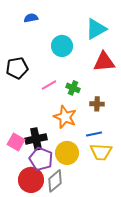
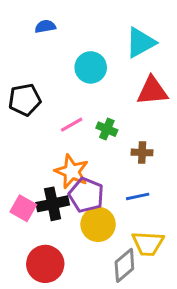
orange star: (65, 117) -> (72, 172), moved
yellow trapezoid: (101, 152) -> (148, 243), moved
purple pentagon: (41, 159) -> (86, 195), moved
gray diamond: (55, 181) -> (124, 265), moved

